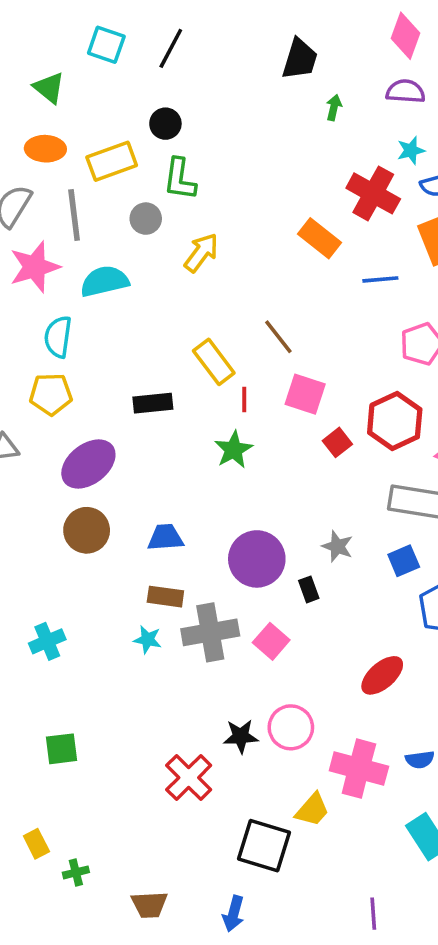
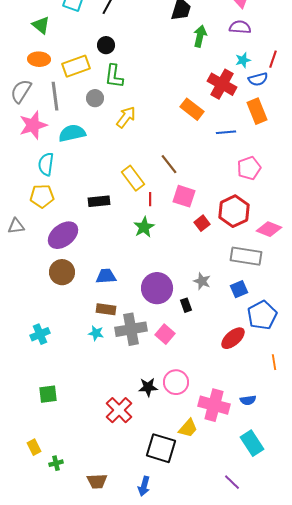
green arrow: (334, 107) -> (200, 36), size x1.5
red ellipse: (382, 675) -> (233, 338), moved
purple line: (373, 914) -> (232, 482), moved, turned -42

